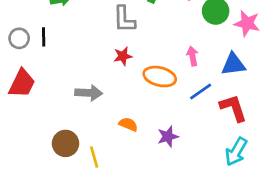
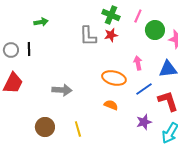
red star: (123, 56) -> (111, 35), moved
orange semicircle: (128, 124) -> (111, 105), moved
purple star: (168, 137) -> (144, 122), moved
yellow line: (94, 157) -> (78, 129), moved

